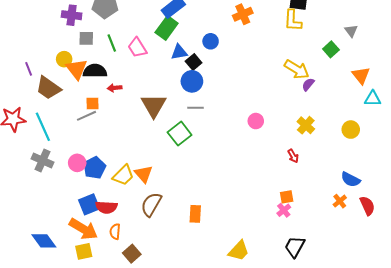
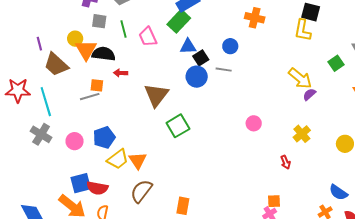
orange cross: (243, 14) -> (255, 18), turned 30
blue circle: (211, 41) -> (230, 46), moved
gray line: (195, 108) -> (224, 70), moved
blue pentagon: (95, 168) -> (104, 137), moved

